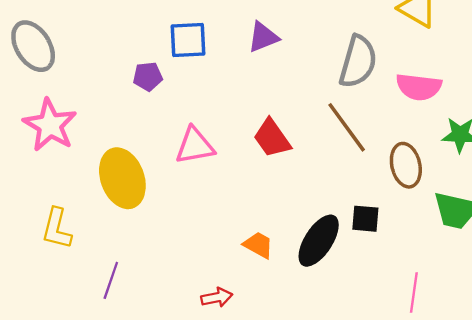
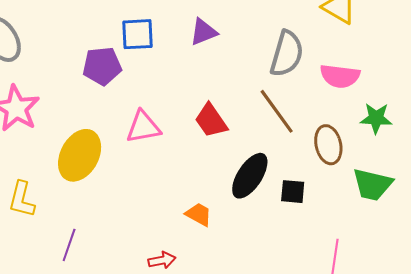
purple pentagon: (148, 76) -> (102, 66), size x1.5
yellow ellipse: (122, 178) -> (80, 155), turned 48
black ellipse: (319, 241) -> (250, 176), moved

